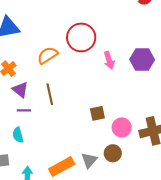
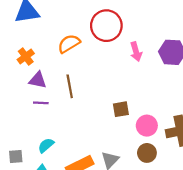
purple triangle: (20, 90) -> (38, 80), turned -30
cyan semicircle: (18, 135) -> (46, 145), moved, turned 63
brown circle: (113, 153) -> (147, 153), moved

